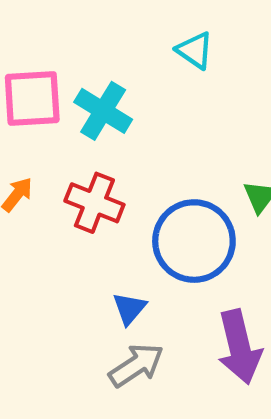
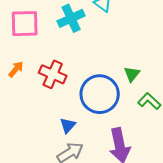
cyan cross: (103, 111) -> (71, 18), moved, turned 32

